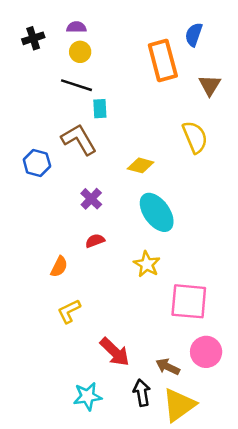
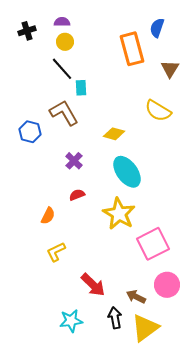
black line: (76, 85) -> (62, 69), turned 30
yellow semicircle: (195, 137) -> (158, 111), turned 144
yellow star: (147, 264) -> (119, 214), size x1.5
pink square: (189, 301) -> (153, 244), turned -32

